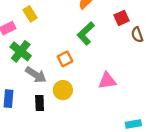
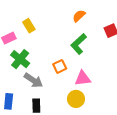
pink triangle: (107, 81) -> (83, 78), moved
yellow circle: (63, 90) -> (76, 99), moved

